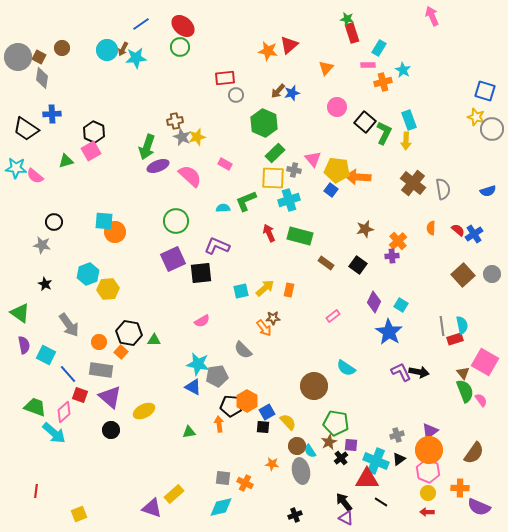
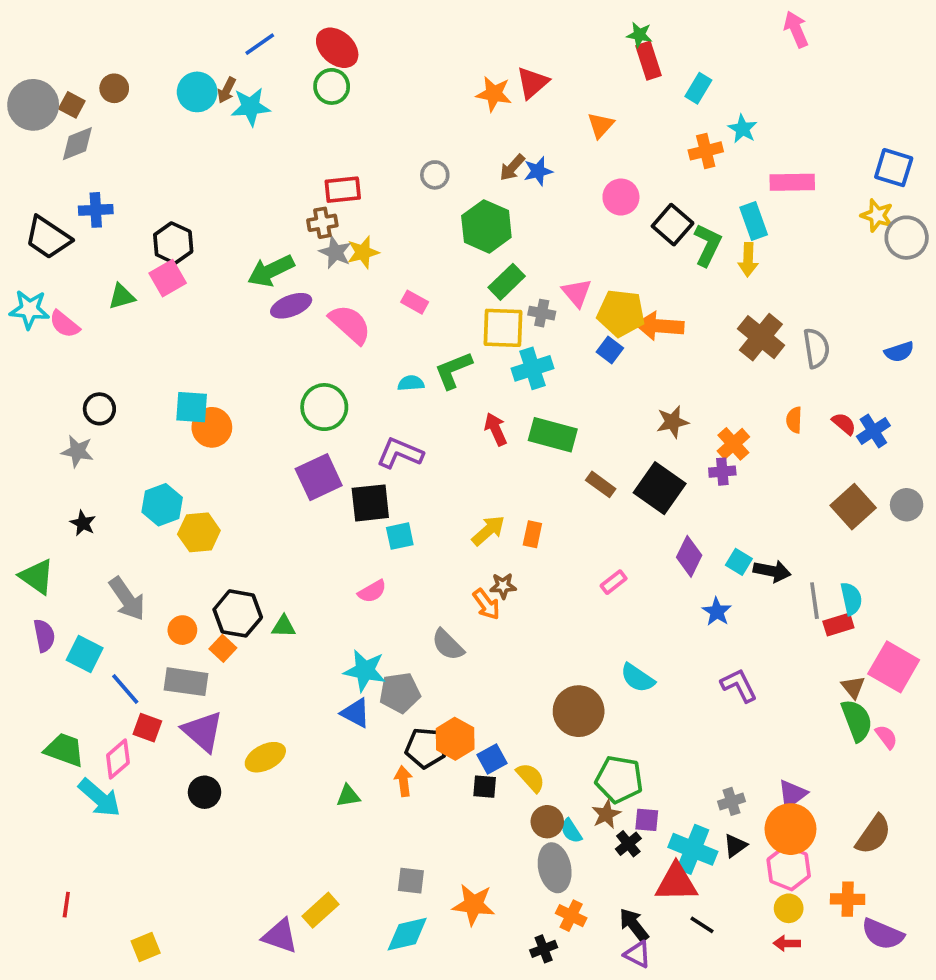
pink rectangle: (368, 65) -> (792, 182), moved, size x1.6
gray diamond: (42, 78) -> (77, 144), turned 60
red rectangle: (225, 78) -> (343, 190), moved
green arrow: (147, 147) -> (271, 271), turned 45
black square: (358, 265) -> (660, 488), size x1.5
cyan square: (241, 291) -> (400, 536), moved
blue star: (389, 332) -> (717, 612), size x0.6
black arrow: (419, 372) -> (772, 571), moved
orange star: (272, 464) -> (474, 905), moved, size x1.6
orange cross: (245, 483) -> (571, 916), moved

